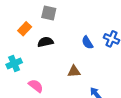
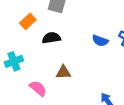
blue semicircle: (87, 43) -> (100, 41), turned -40
brown triangle: (74, 71) -> (63, 72), moved

